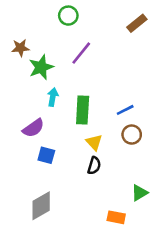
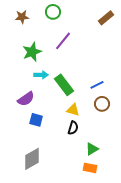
brown star: (20, 48) -> (22, 17), moved
cyan arrow: (53, 97) -> (41, 75), turned 80
green rectangle: (83, 110) -> (64, 85), turned -40
yellow triangle: (94, 142) -> (73, 110), turned -32
green triangle: (139, 193) -> (92, 149), moved

